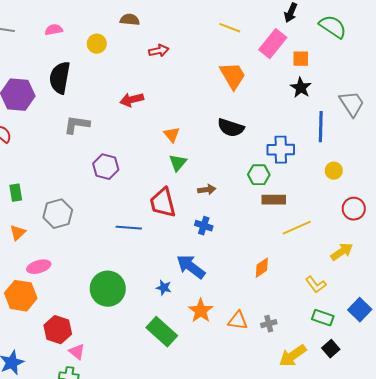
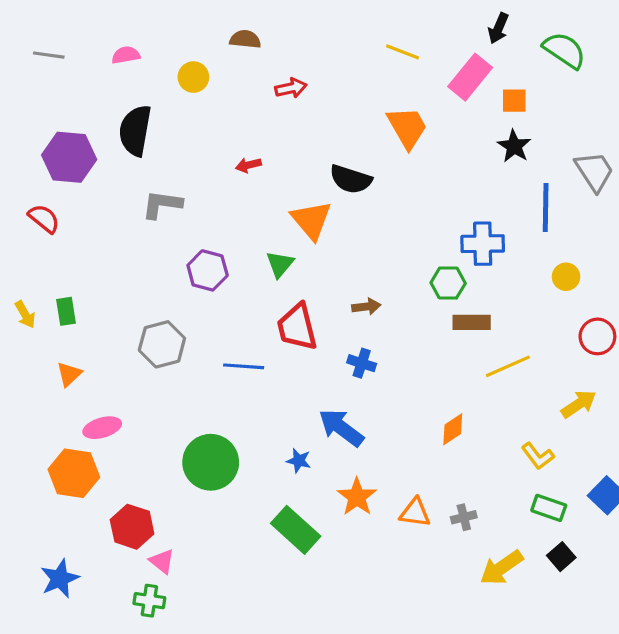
red arrow: (132, 100) -> (248, 165), size x0.7
black semicircle: (231, 128) -> (351, 179), moved
orange triangle: (172, 135) -> (311, 220), size x1.6
green triangle: (178, 163) -> (280, 264), moved
gray hexagon: (58, 214) -> (162, 344), moved

